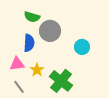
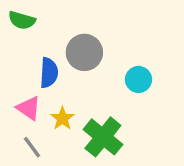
green semicircle: (32, 17) -> (22, 20), moved
pink triangle: (17, 64) -> (29, 108), turned 42

